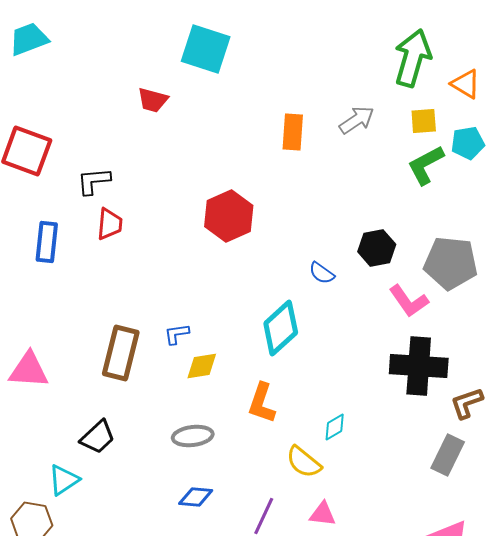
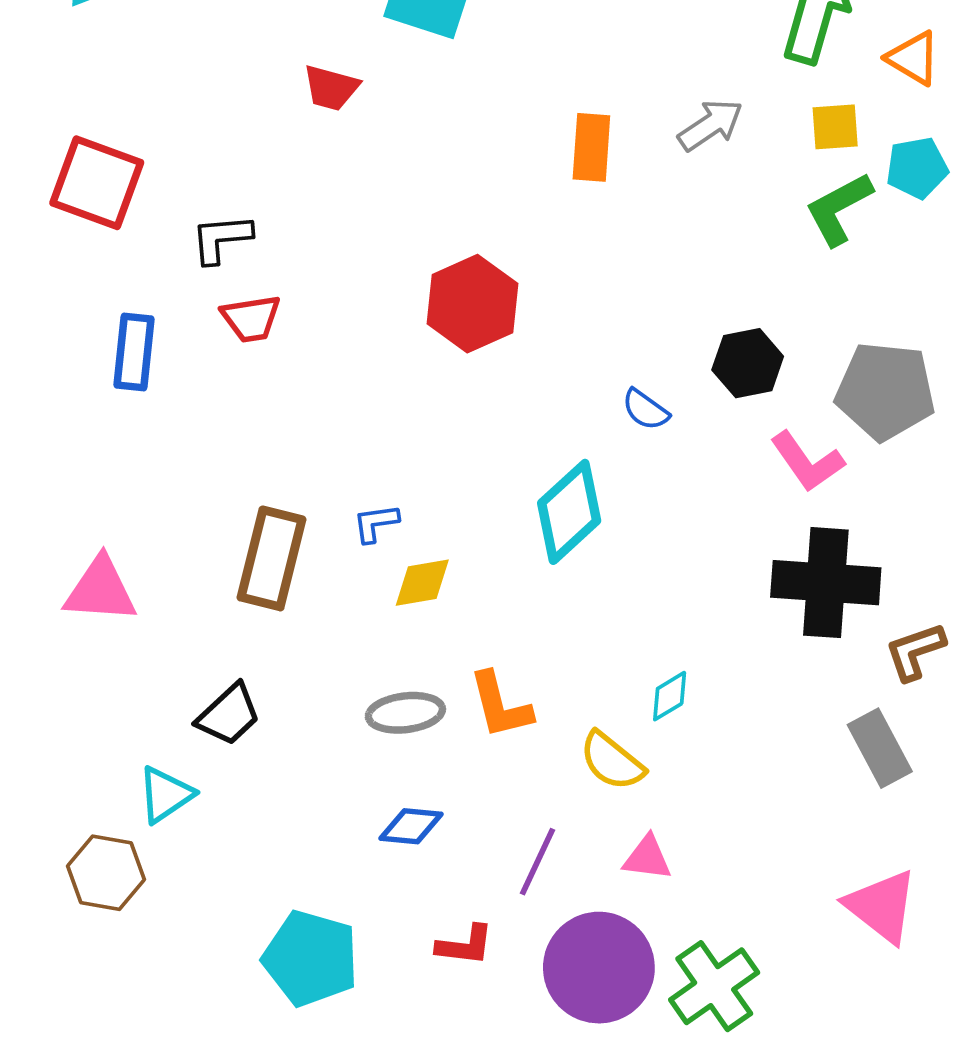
red trapezoid: (110, 224) -> (251, 318), turned 76
orange L-shape: (262, 403) -> (500, 705), moved, turned -33
gray rectangle: (448, 455) -> (880, 748), turned -54

